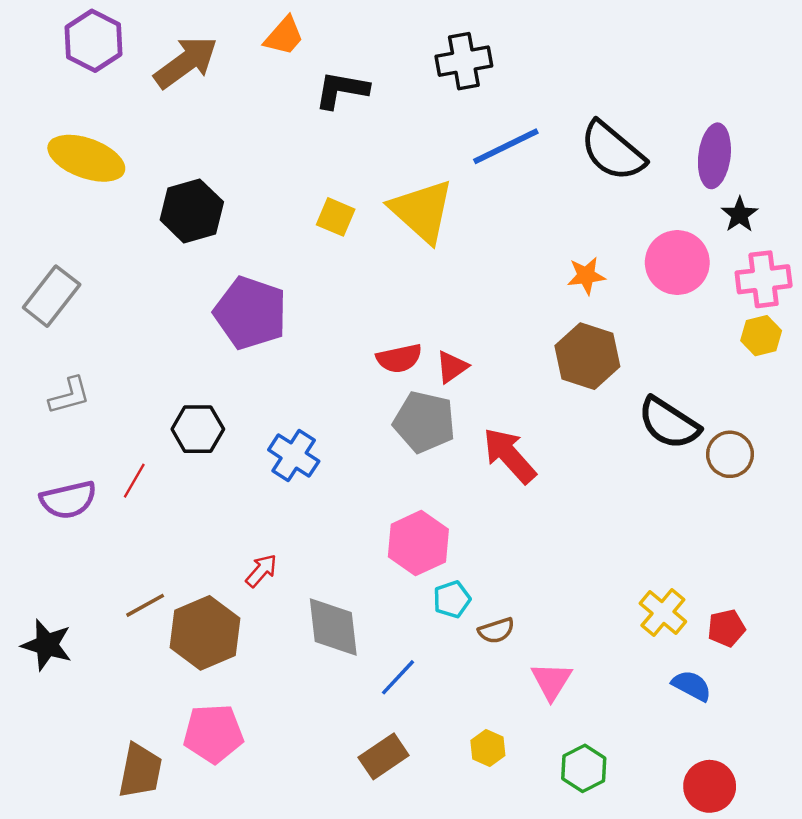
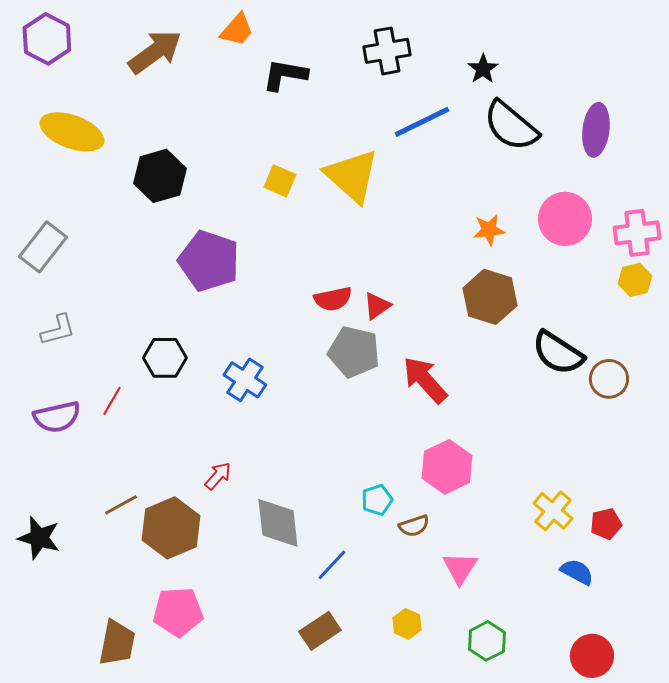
purple hexagon: (93, 41) -> (47, 39), moved
black star: (740, 215) -> (483, 69), moved
pink hexagon: (418, 543) -> (447, 467), moved

